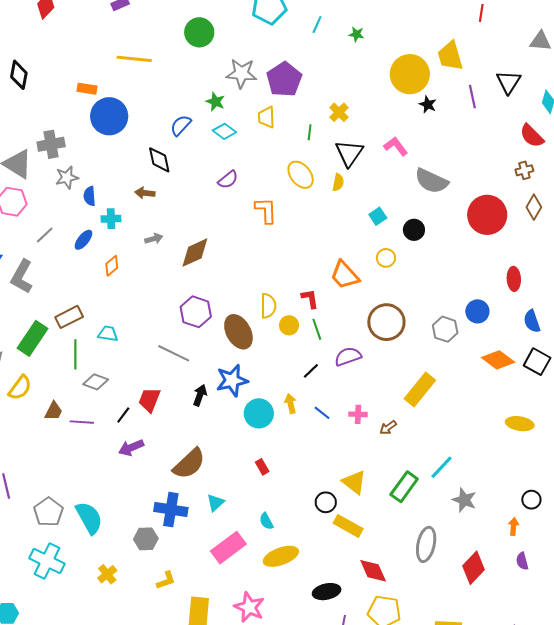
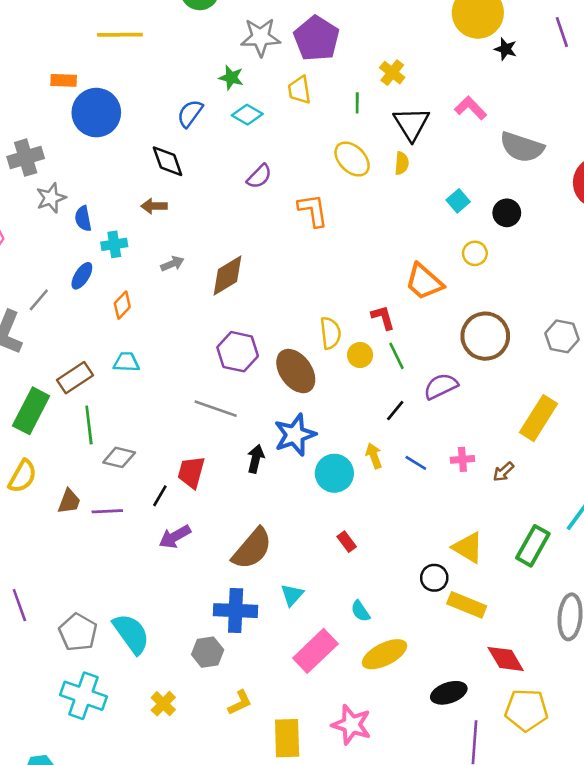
gray line: (45, 235) -> (39, 300), moved
cyan trapezoid: (108, 334) -> (126, 362), moved

